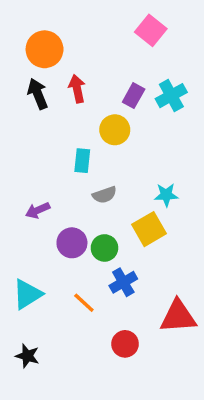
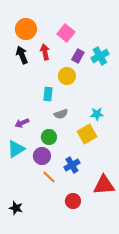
pink square: (151, 30) -> (66, 33), moved
purple circle: (72, 243) -> (42, 156), moved
green circle: (104, 248) -> (49, 137), moved
cyan triangle: (27, 294) -> (16, 149), moved

